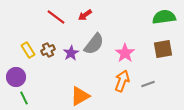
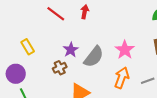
red arrow: (85, 15) -> (85, 12), turned 136
gray semicircle: (94, 44) -> (94, 57), moved
brown cross: (48, 50) -> (60, 68), moved

